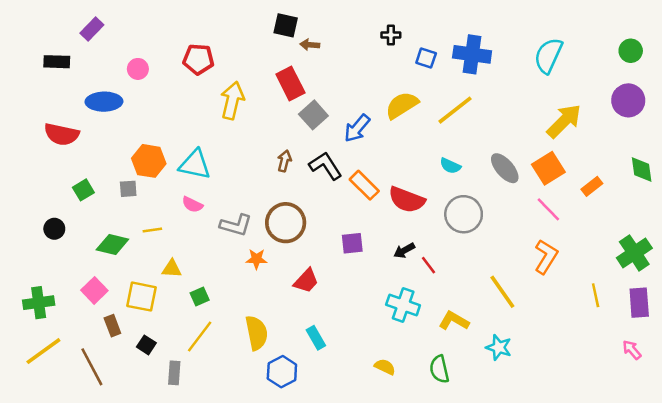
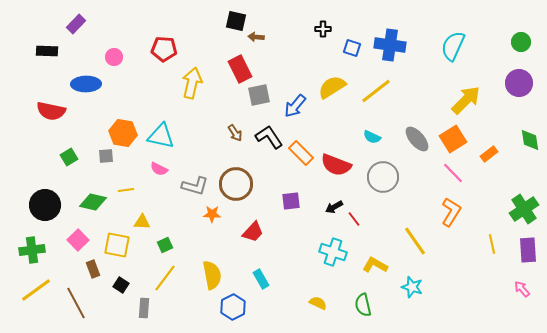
gray square: (313, 115) -> (259, 95), turned 30
brown arrow: (284, 161) -> (235, 133), turned 132
black circle: (54, 229) -> (45, 205), moved, size x1.8

